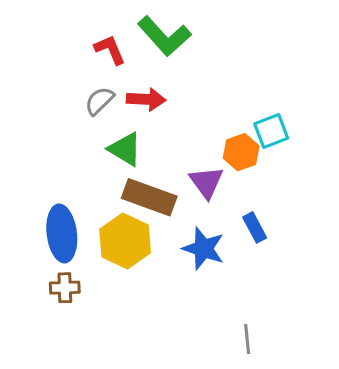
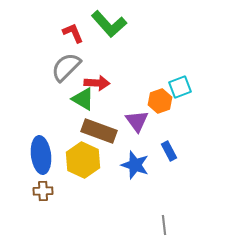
red arrow: (146, 99) -> (97, 83), moved
gray semicircle: (99, 101) -> (66, 67), size x1.5

